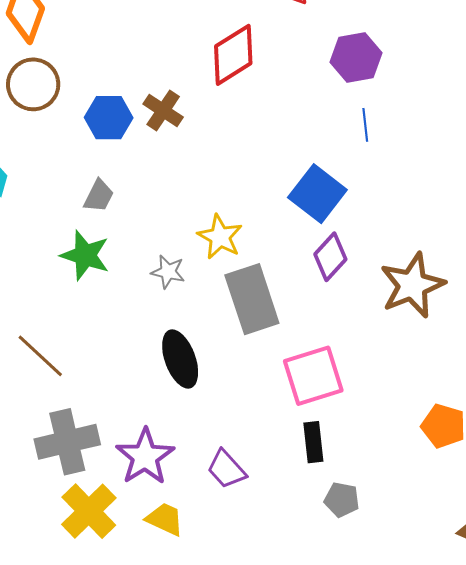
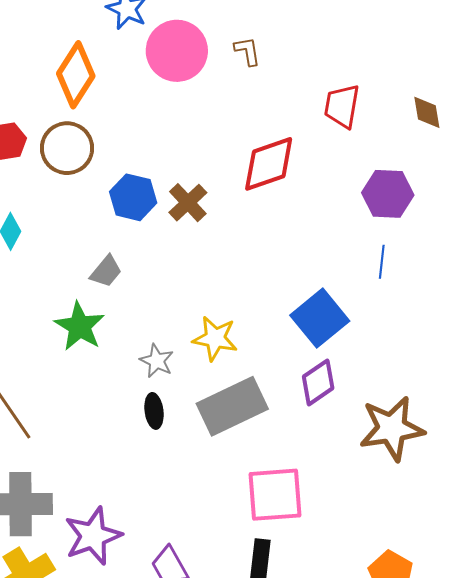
yellow star: (220, 237) -> (215, 338), turned -30
gray rectangle: (252, 299) -> (232, 406), turned 70
black ellipse: (180, 359) -> (154, 411), moved, size x0.6

